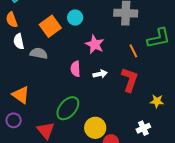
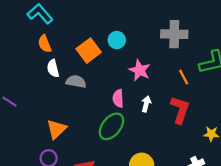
white arrow: (100, 74) -> (146, 104), turned -64
orange triangle: (21, 95) -> (56, 129), turned 42
green ellipse: (68, 108) -> (111, 126), moved

